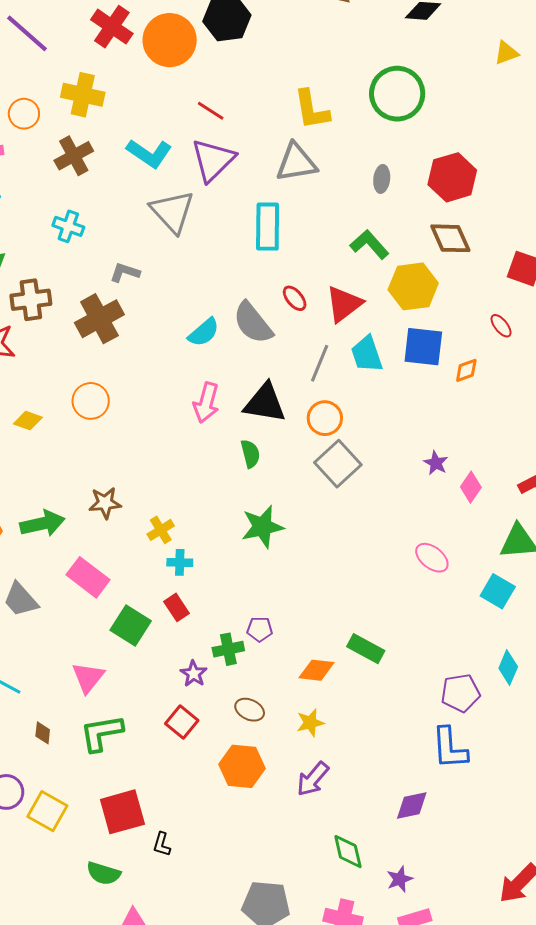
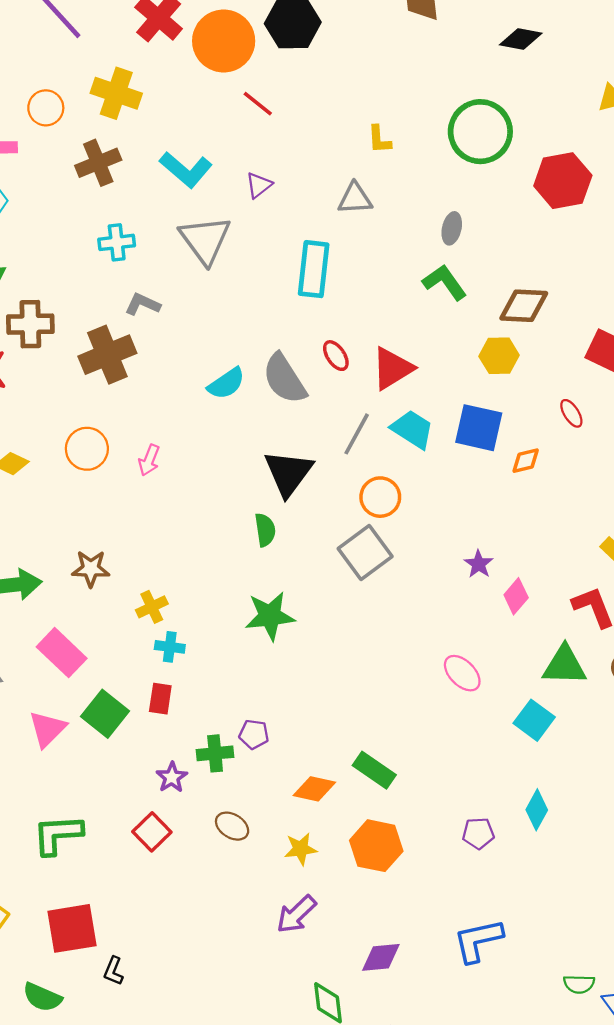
yellow L-shape: (312, 110) -> (379, 139), size x0.6
red line: (211, 111) -> (258, 104), moved
purple triangle: (213, 160) -> (259, 185), size x0.5
gray triangle: (296, 163) -> (355, 199), size x0.7
red hexagon: (452, 177) -> (563, 181), moved
cyan cross: (68, 226) -> (117, 242), moved, turned -32
brown diamond: (450, 238) -> (524, 306), turned -69
green L-shape: (369, 245) -> (445, 282), moved
yellow hexagon: (413, 286) -> (499, 356), moved, size x0.7
cyan trapezoid: (367, 354) -> (412, 429), turned 135
pink arrow: (206, 403) -> (149, 460), moved, size x0.7
black triangle: (265, 403) -> (288, 473), turned 51
orange circle: (325, 418) -> (380, 497), moved
red rectangle: (176, 607) -> (160, 699), turned 36
pink triangle: (88, 677) -> (47, 729), moved
purple pentagon: (460, 693) -> (478, 833), size x0.7
blue L-shape: (450, 748) -> (478, 940), moved, turned 75
orange hexagon: (242, 766) -> (376, 846), moved
purple diamond: (412, 805) -> (381, 957), moved

